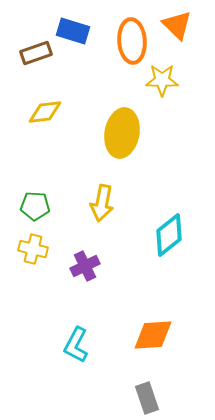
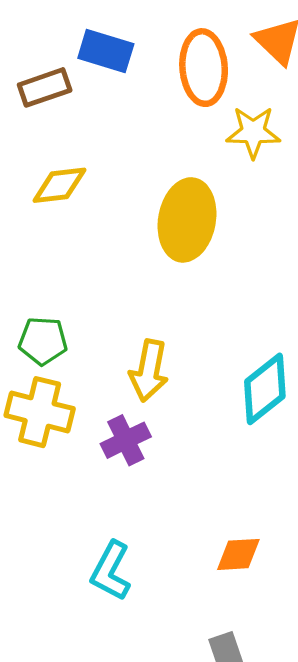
yellow arrow: (102, 203) -> (149, 371), moved
yellow cross: (33, 249) -> (40, 412), size x1.4
orange diamond: (153, 335) -> (238, 554), size x0.7

